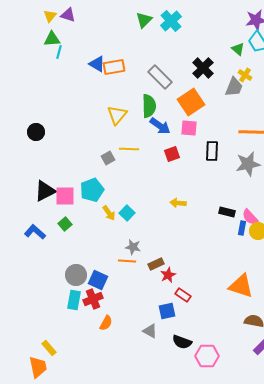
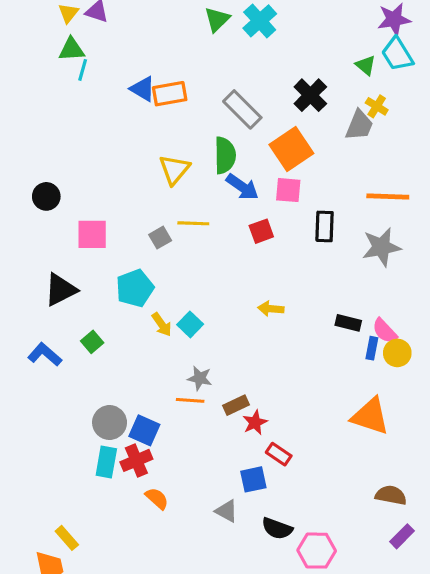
pink square: (65, 196) -> (92, 234), moved
orange triangle: (241, 286) -> (370, 416), moved
orange semicircle: (106, 323) -> (157, 498), turned -77

